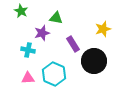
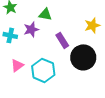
cyan cross: (28, 50) -> (10, 35), moved
pink triangle: (28, 78) -> (17, 65), moved, turned -32

